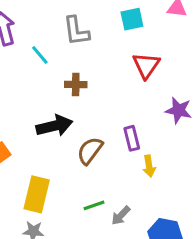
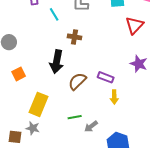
red triangle: (146, 65) -> (135, 25), moved
black arrow: (54, 126) -> (57, 62), turned 105
purple rectangle: (132, 138) -> (106, 77), turned -63

